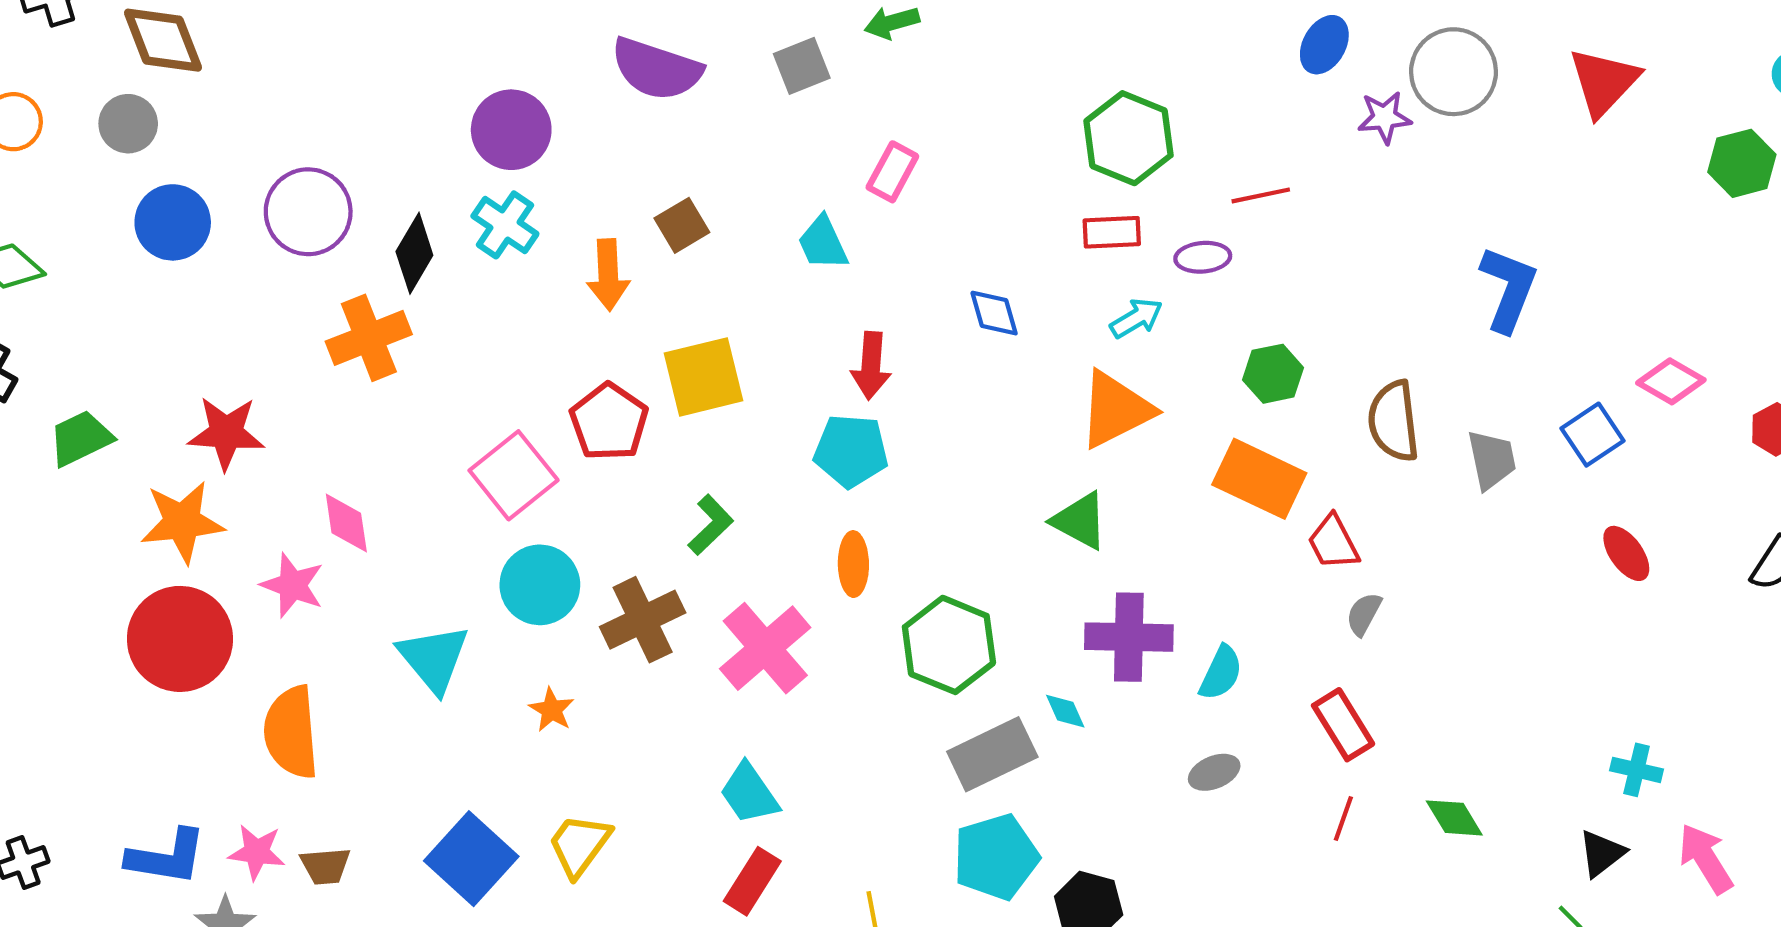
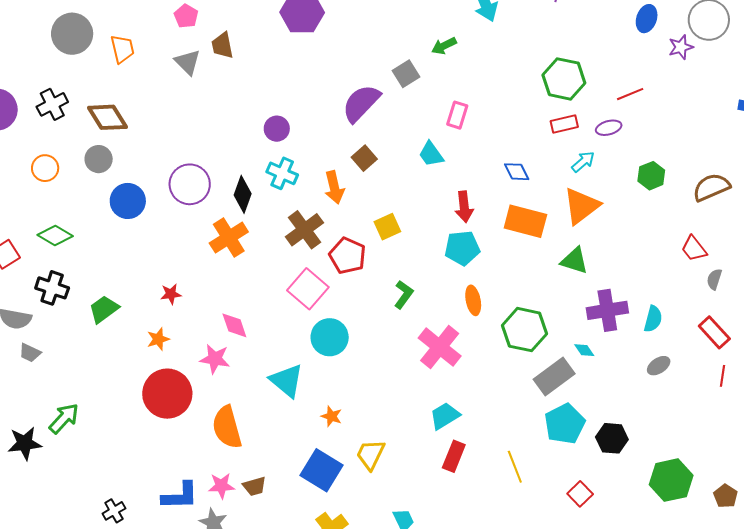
purple semicircle: (656, 69) -> (361, 103), moved, turned 126
purple circle: (511, 130) -> (277, 129), size x0.7
yellow square: (703, 377) -> (387, 227), size x0.7
brown semicircle: (1394, 421) -> (711, 187), turned 84
red star: (226, 433) -> (171, 294), size x0.6
orange rectangle: (1259, 479) -> (525, 221), moved
orange star: (182, 522) -> (158, 339), size x0.6
brown cross: (643, 620) -> (304, 230), moved
orange star: (552, 710) -> (331, 416), moved
cyan trapezoid: (749, 793) -> (445, 416), turned 104

